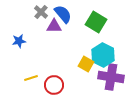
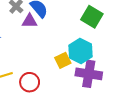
green square: (96, 22) -> (92, 17), moved
yellow square: (86, 64) -> (63, 60), turned 35

